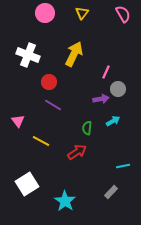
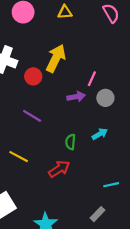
yellow triangle: (82, 13) -> (65, 12), turned 48
red circle: (49, 82) -> (33, 76), moved
purple arrow: (101, 99) -> (76, 97), moved

